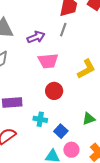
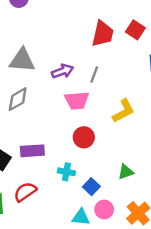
gray line: (63, 30) -> (94, 75), moved

